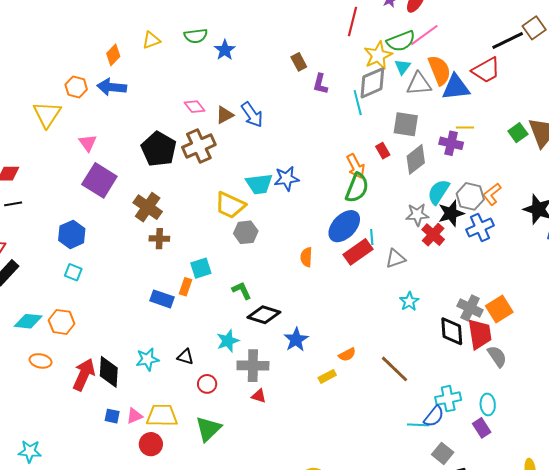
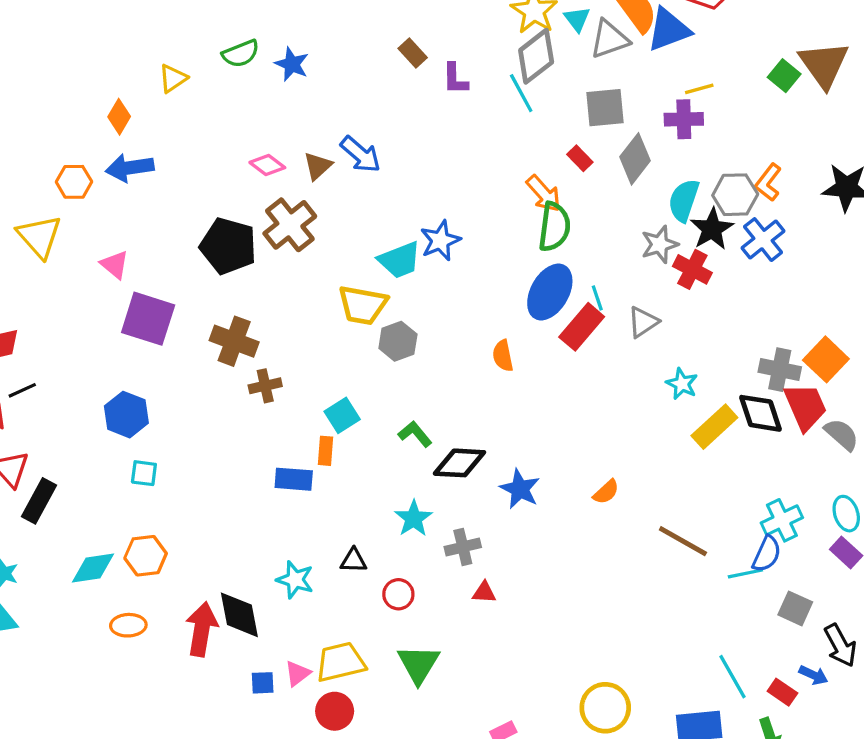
cyan star: (147, 359) -> (295, 580), turned -30
gray cross: (253, 366) -> (463, 547), size x0.7
brown line: (394, 369) -> (683, 541), moved
yellow rectangle: (327, 376) -> (714, 427), moved, size x1.6

